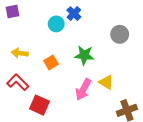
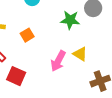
green star: (84, 55) -> (70, 20), moved

